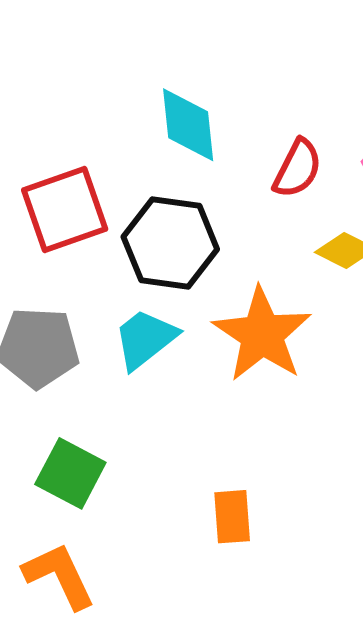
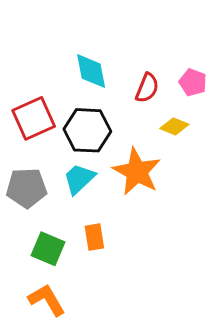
orange rectangle: (232, 517) -> (94, 237), moved

